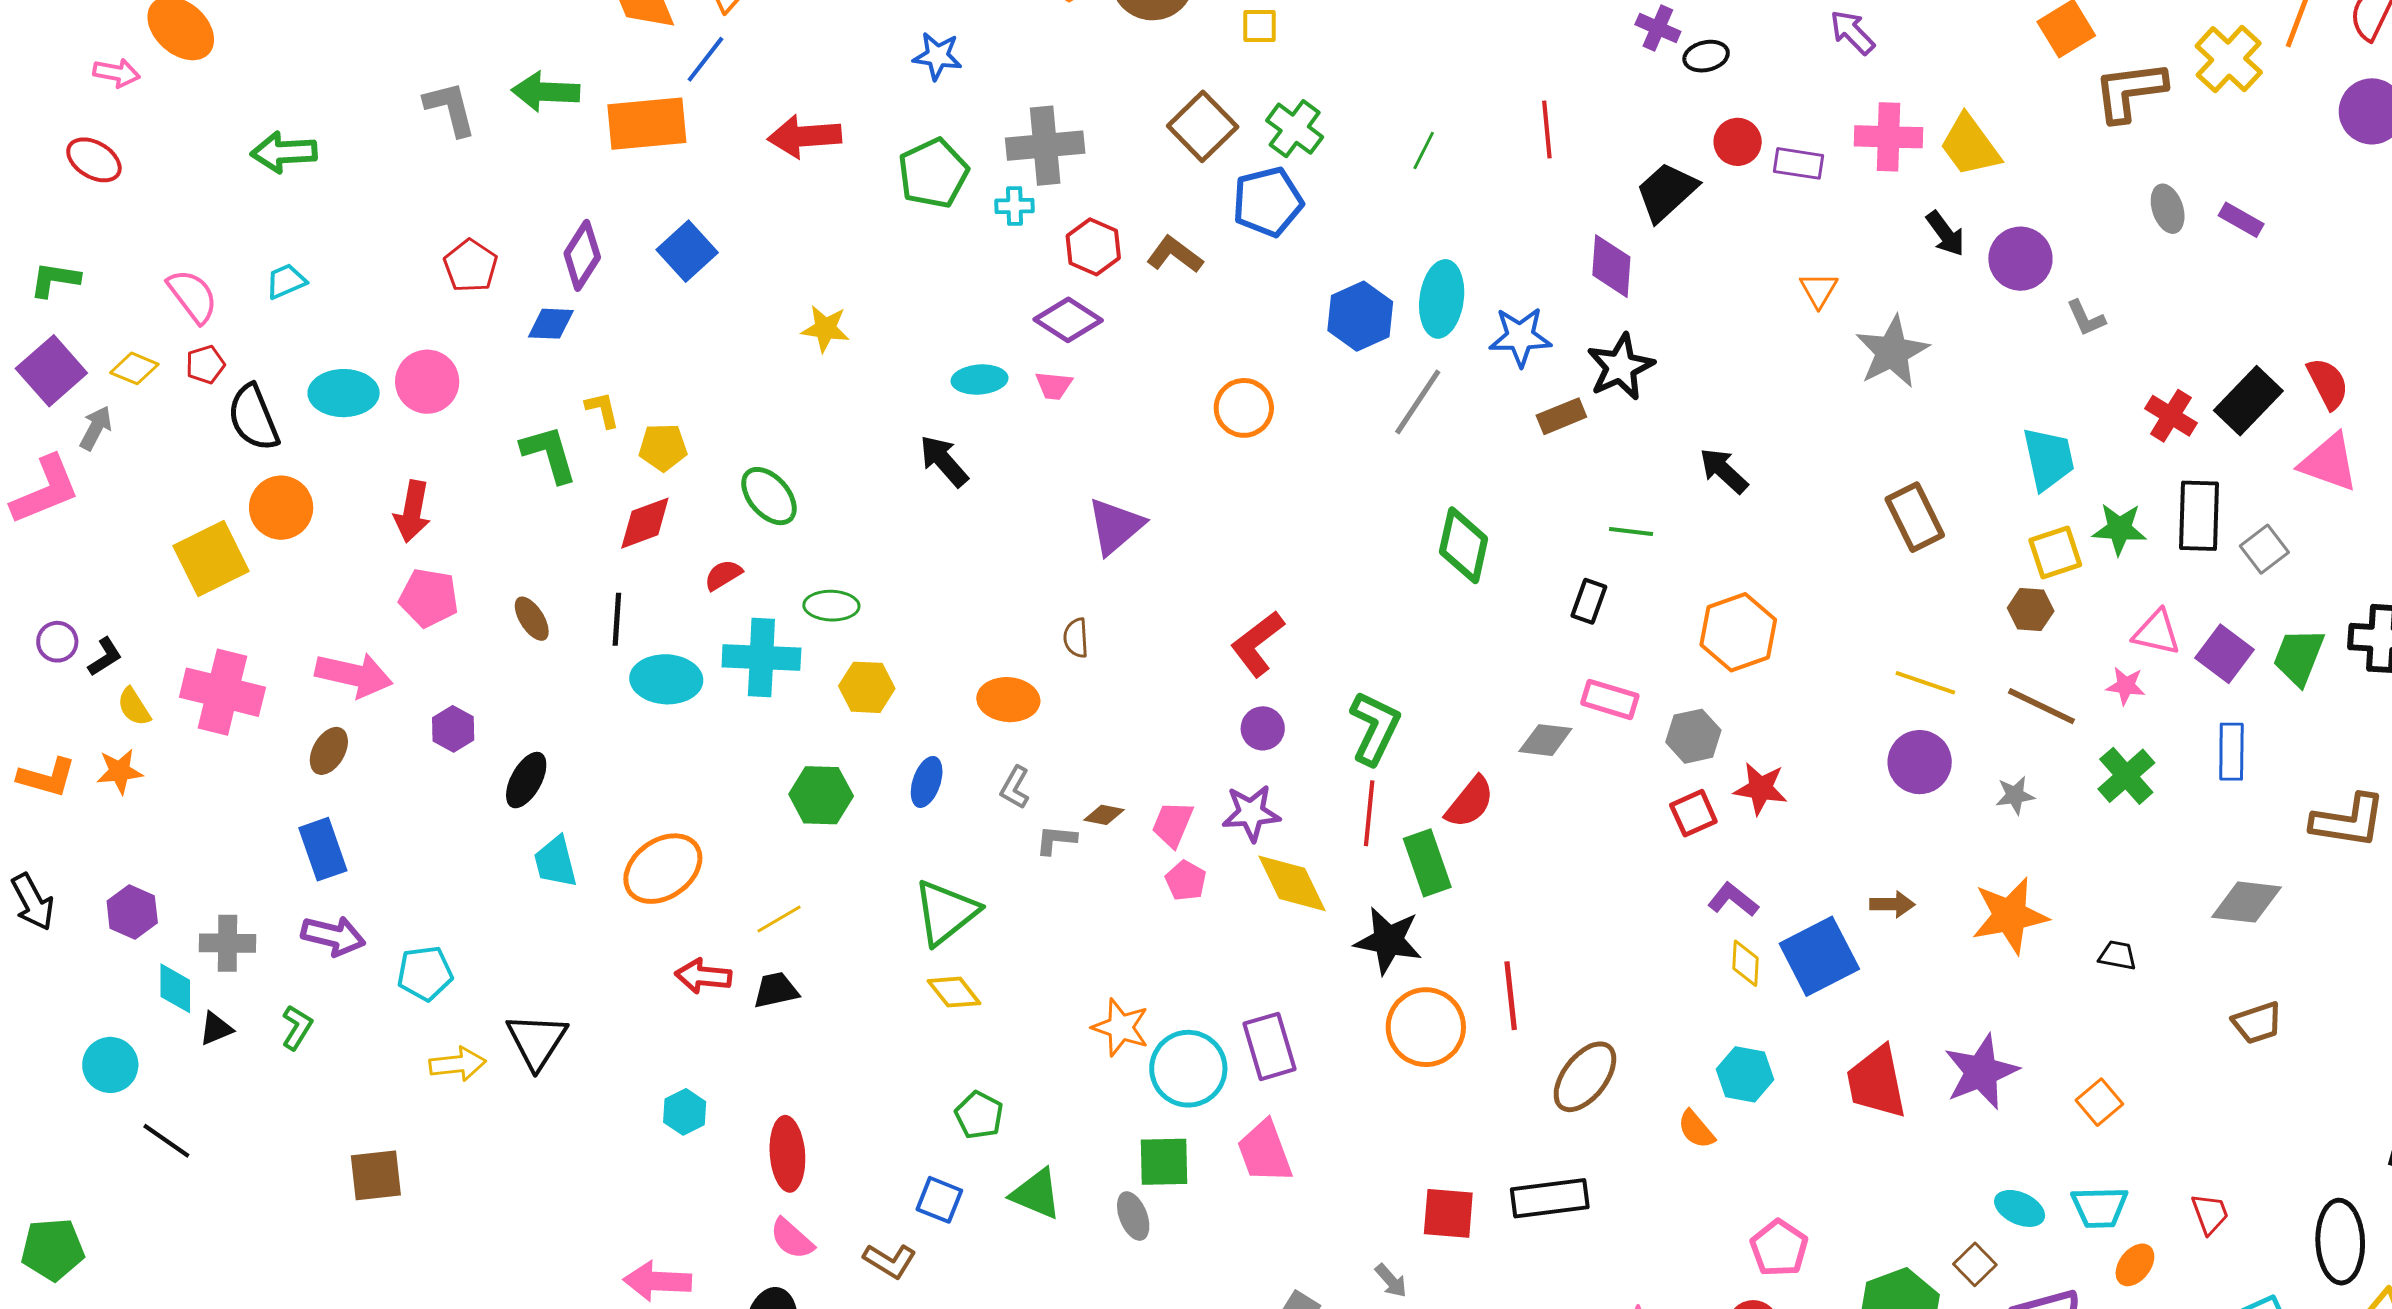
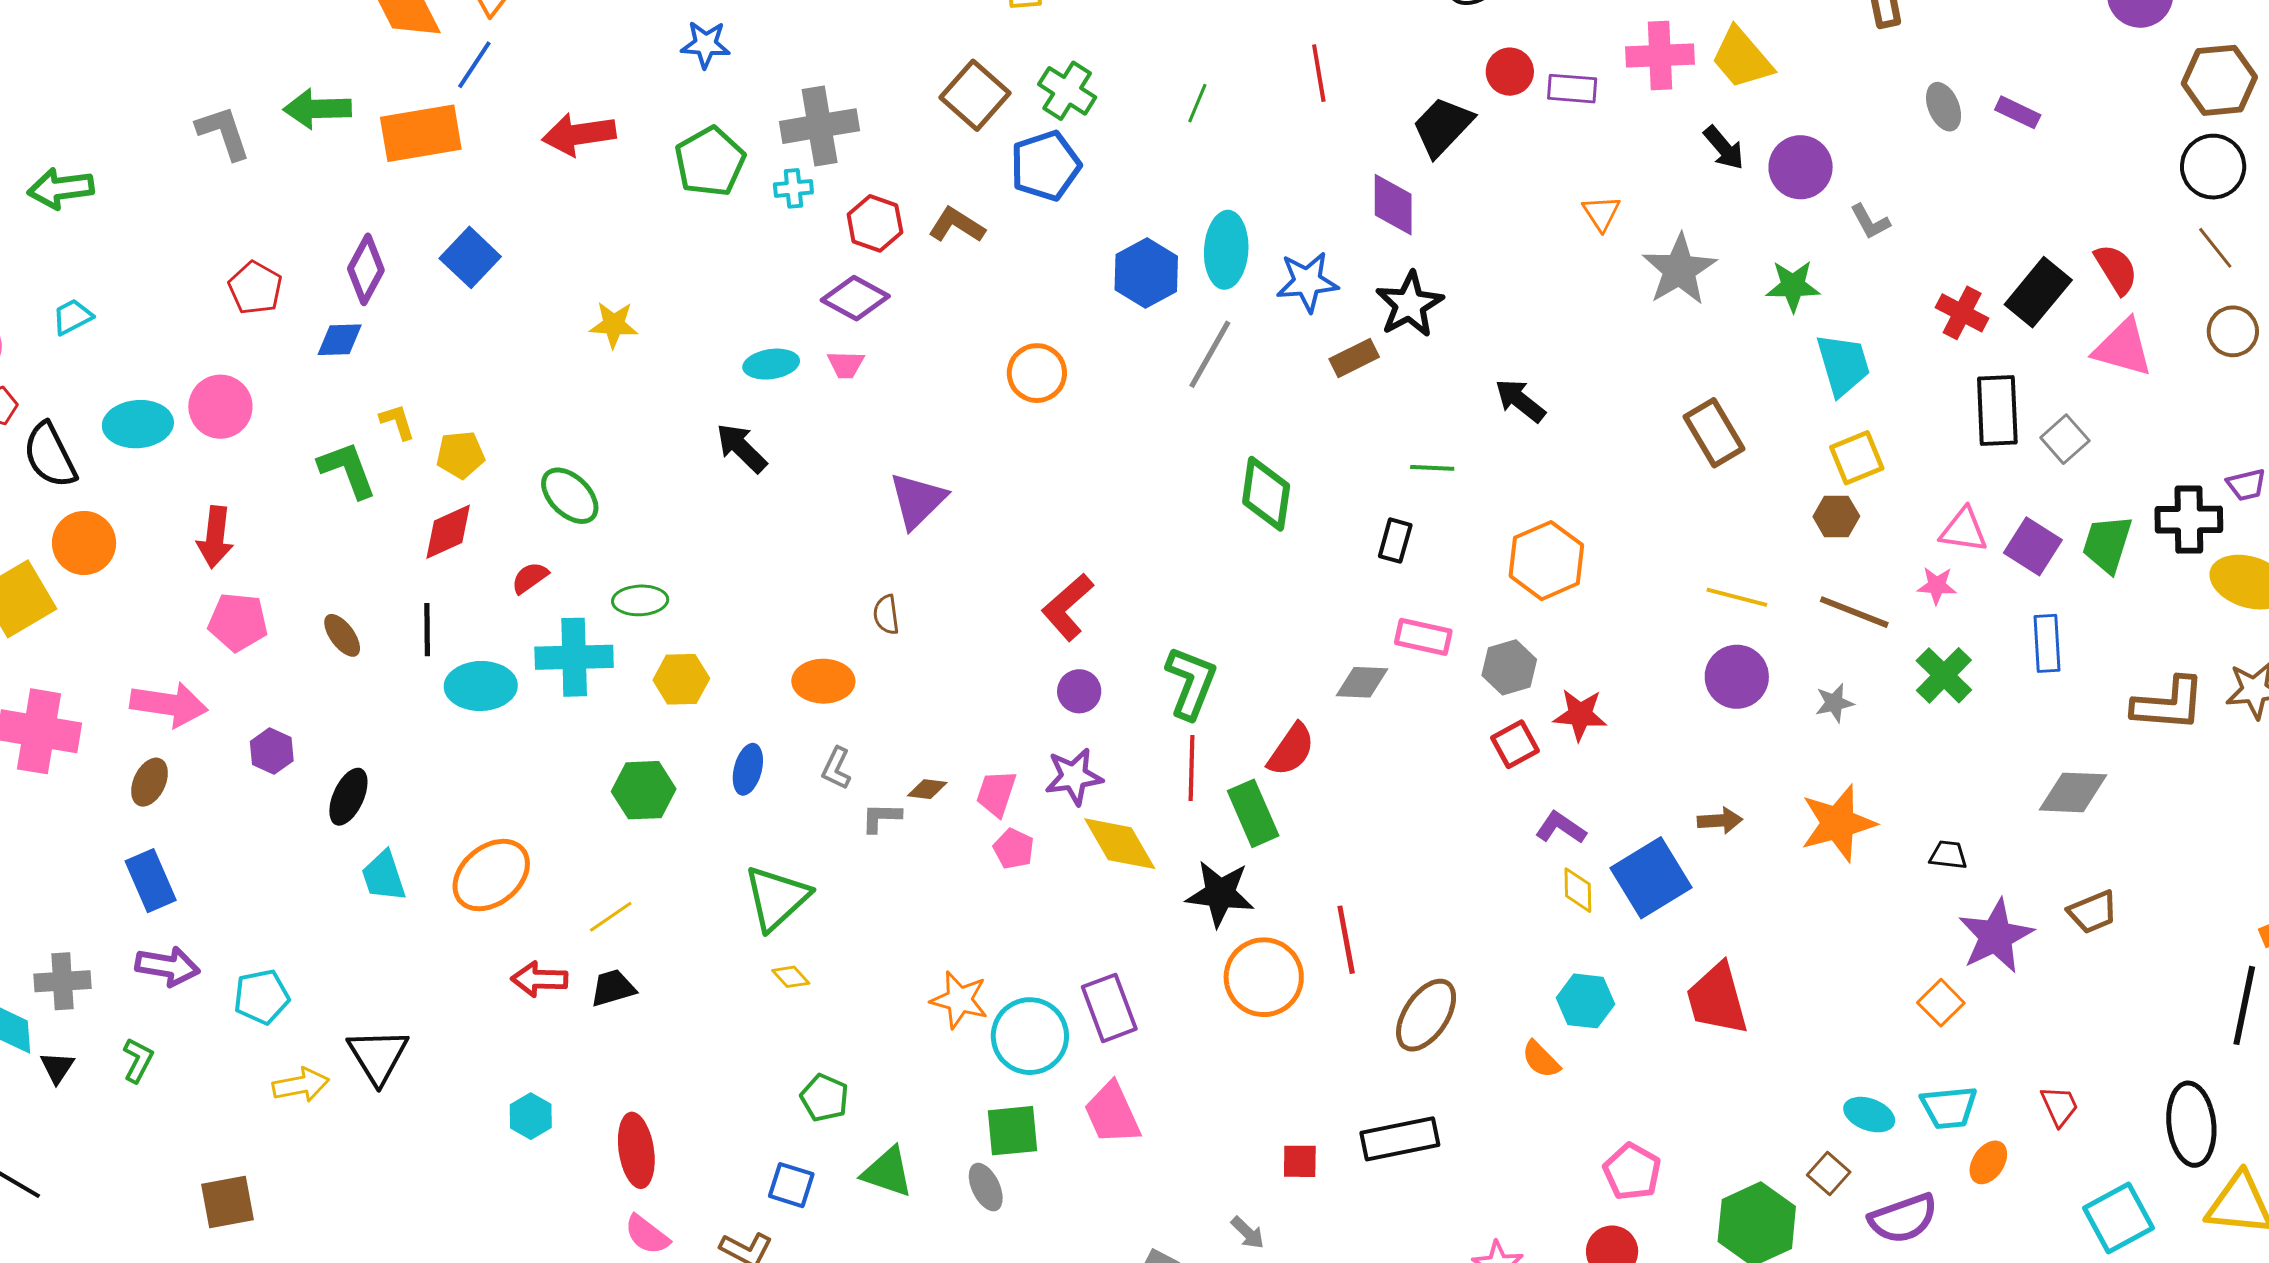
green star: (2119, 529) -> (1793, 286), moved
yellow diamond: (954, 992) -> (791, 977), size x0.7
black triangle: (216, 1029) -> (57, 1067), turned -30
purple star: (1981, 1072) -> (1996, 936), moved
red square: (1448, 1213) -> (1300, 1161), size x0.7

